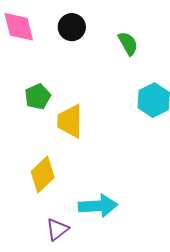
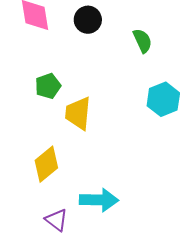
purple triangle: (57, 229) -> (56, 220), turned -50

